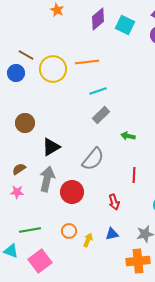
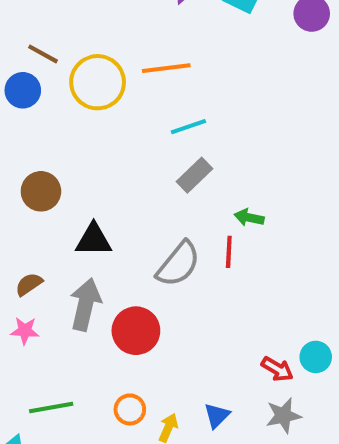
black triangle: (51, 147) -> (94, 240), turned 30
red line: (134, 175) -> (229, 252), moved
red arrow: (114, 202) -> (277, 369), moved, turned -42
blue triangle: (112, 234) -> (217, 416), turned -32

